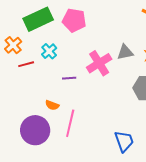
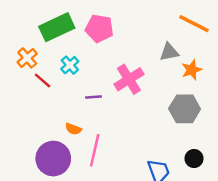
gray triangle: (125, 52) -> (169, 52), moved
red line: (26, 64) -> (43, 80), turned 56

